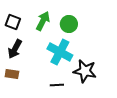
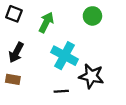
black square: (13, 22) -> (14, 14), moved
green circle: (69, 24) -> (92, 16), moved

